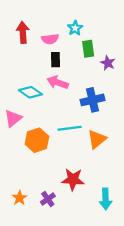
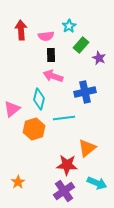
green rectangle: (88, 49) -> (81, 45), turned 49
cyan diamond: (30, 92) -> (39, 99), moved, turned 70
orange triangle: (97, 139) -> (87, 148), moved
purple cross: (48, 199) -> (64, 191), moved, size x1.5
cyan arrow: (106, 199) -> (97, 183), turned -66

